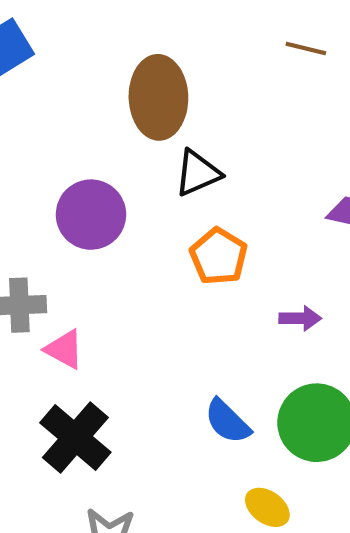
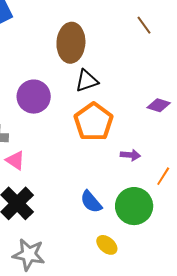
brown line: (306, 48) -> (144, 25), turned 36
orange pentagon: (219, 256) -> (94, 122), size x1.4

